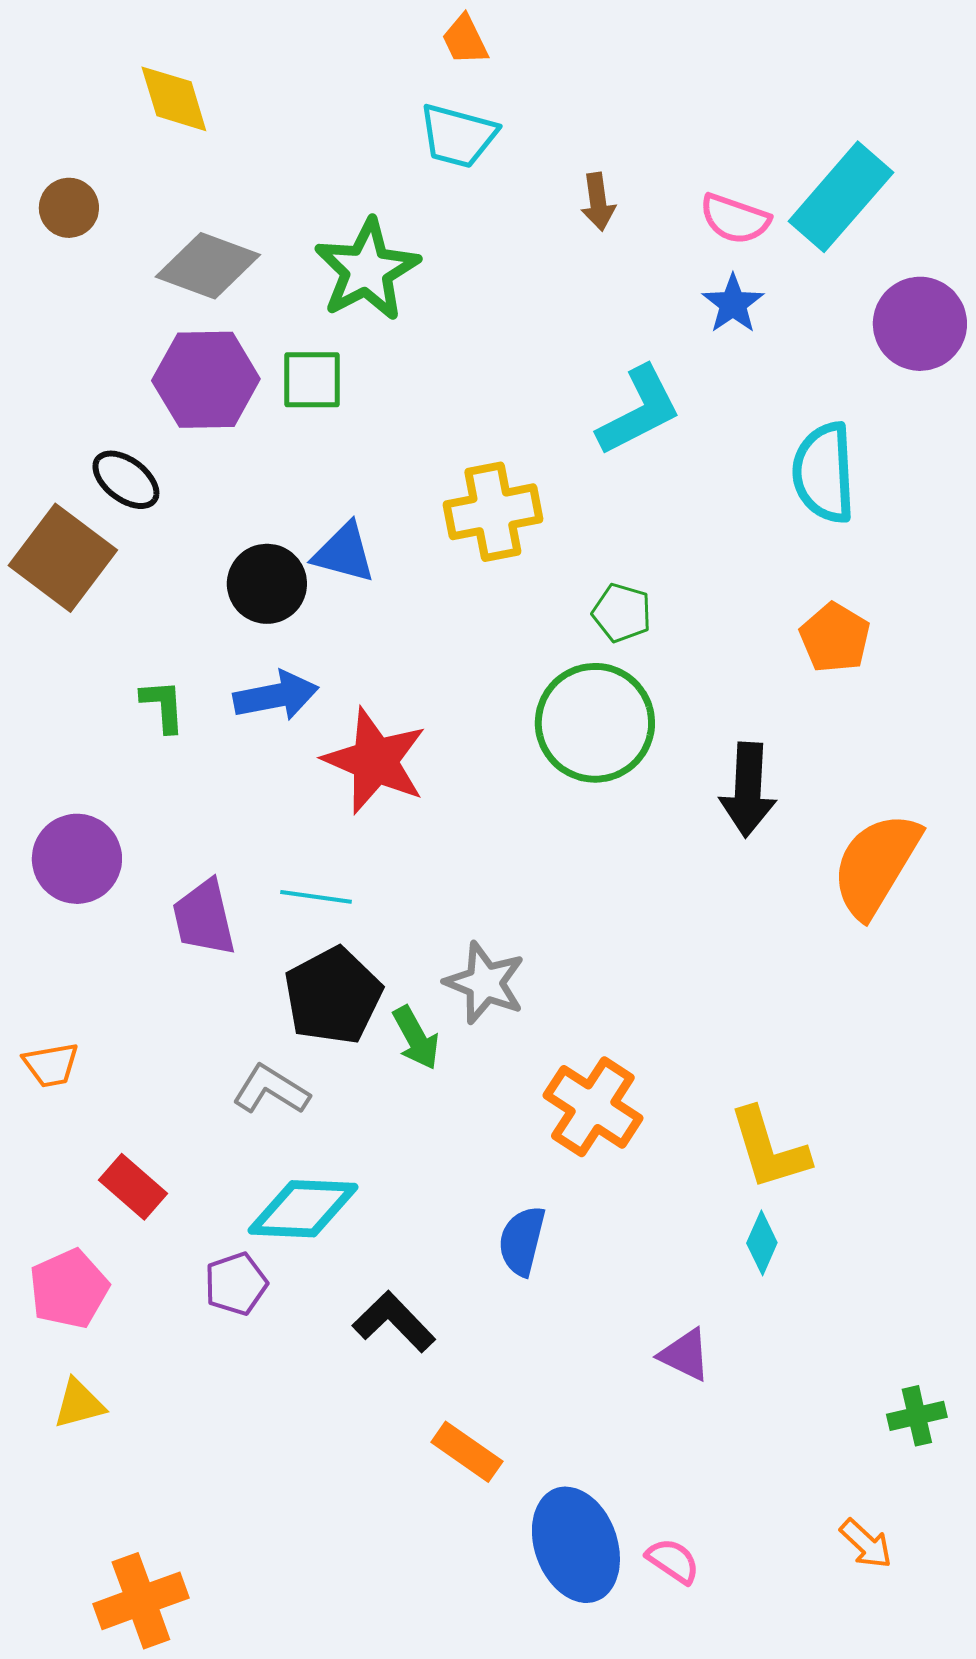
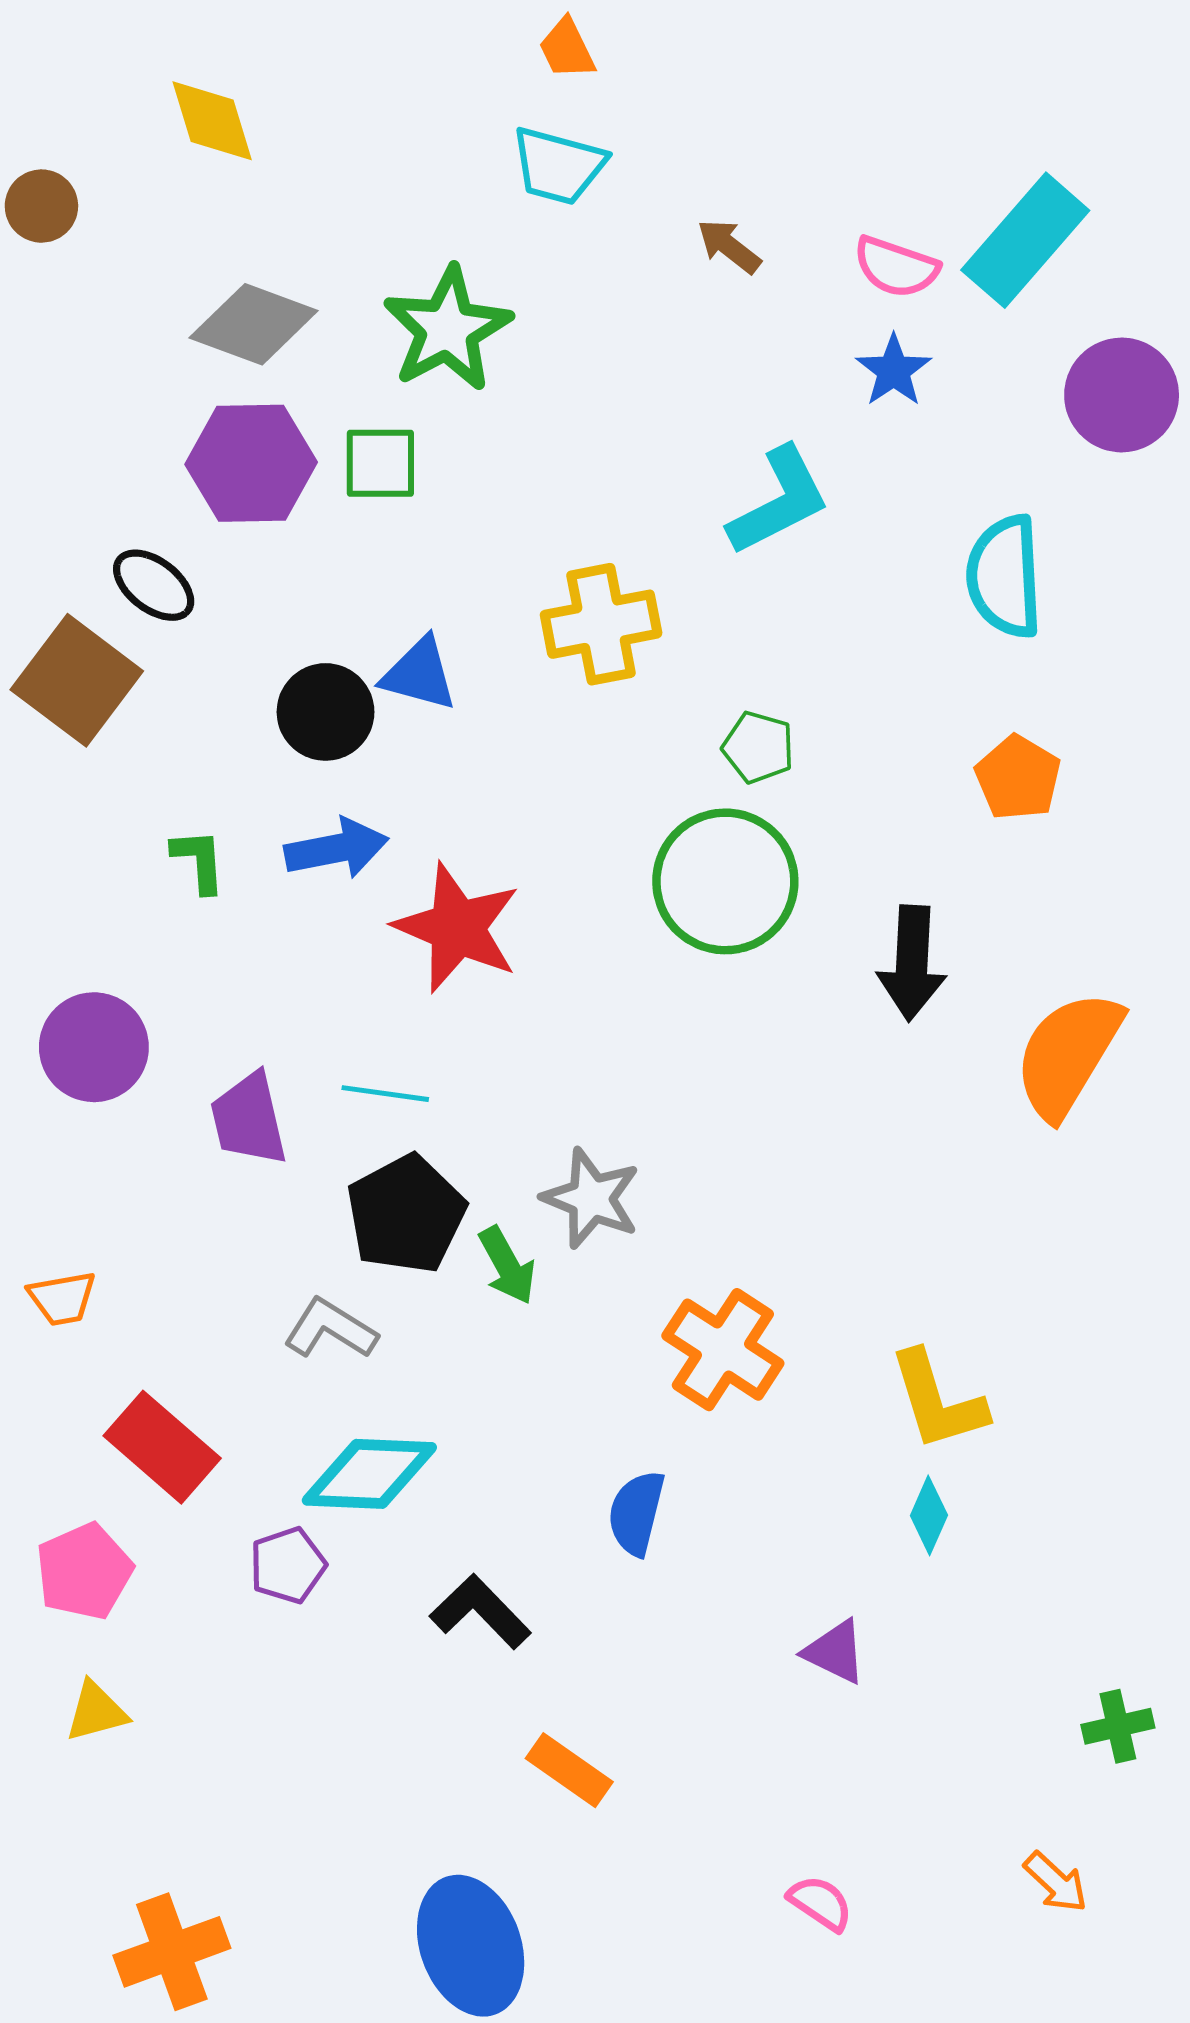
brown arrow: (598, 202) -> (729, 246), turned 136
brown circle: (69, 208) -> (41, 206), moved
red rectangle: (133, 1187) -> (162, 1447), size x1.4
blue ellipse: (576, 1545) -> (471, 1946), moved

